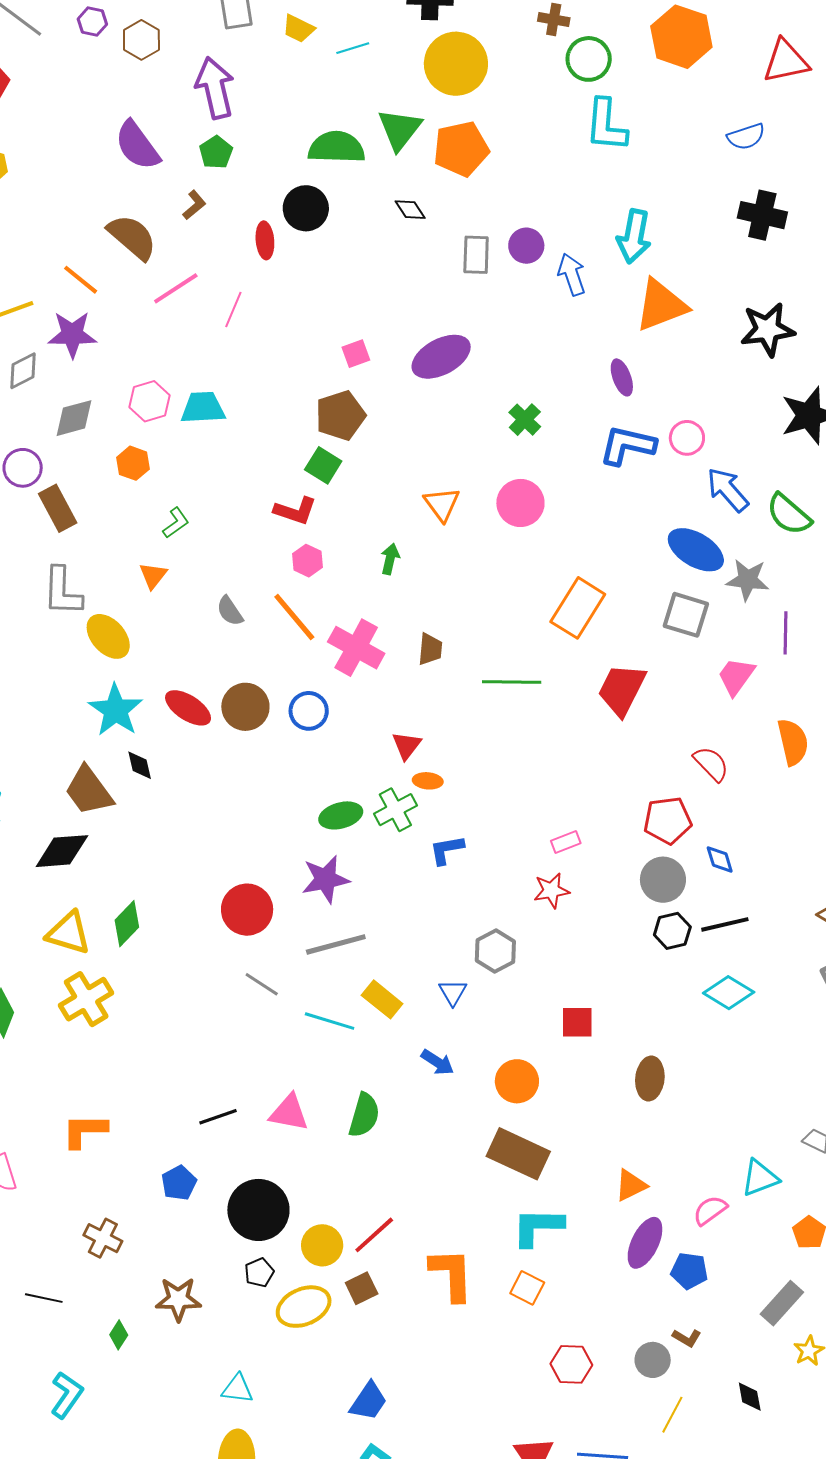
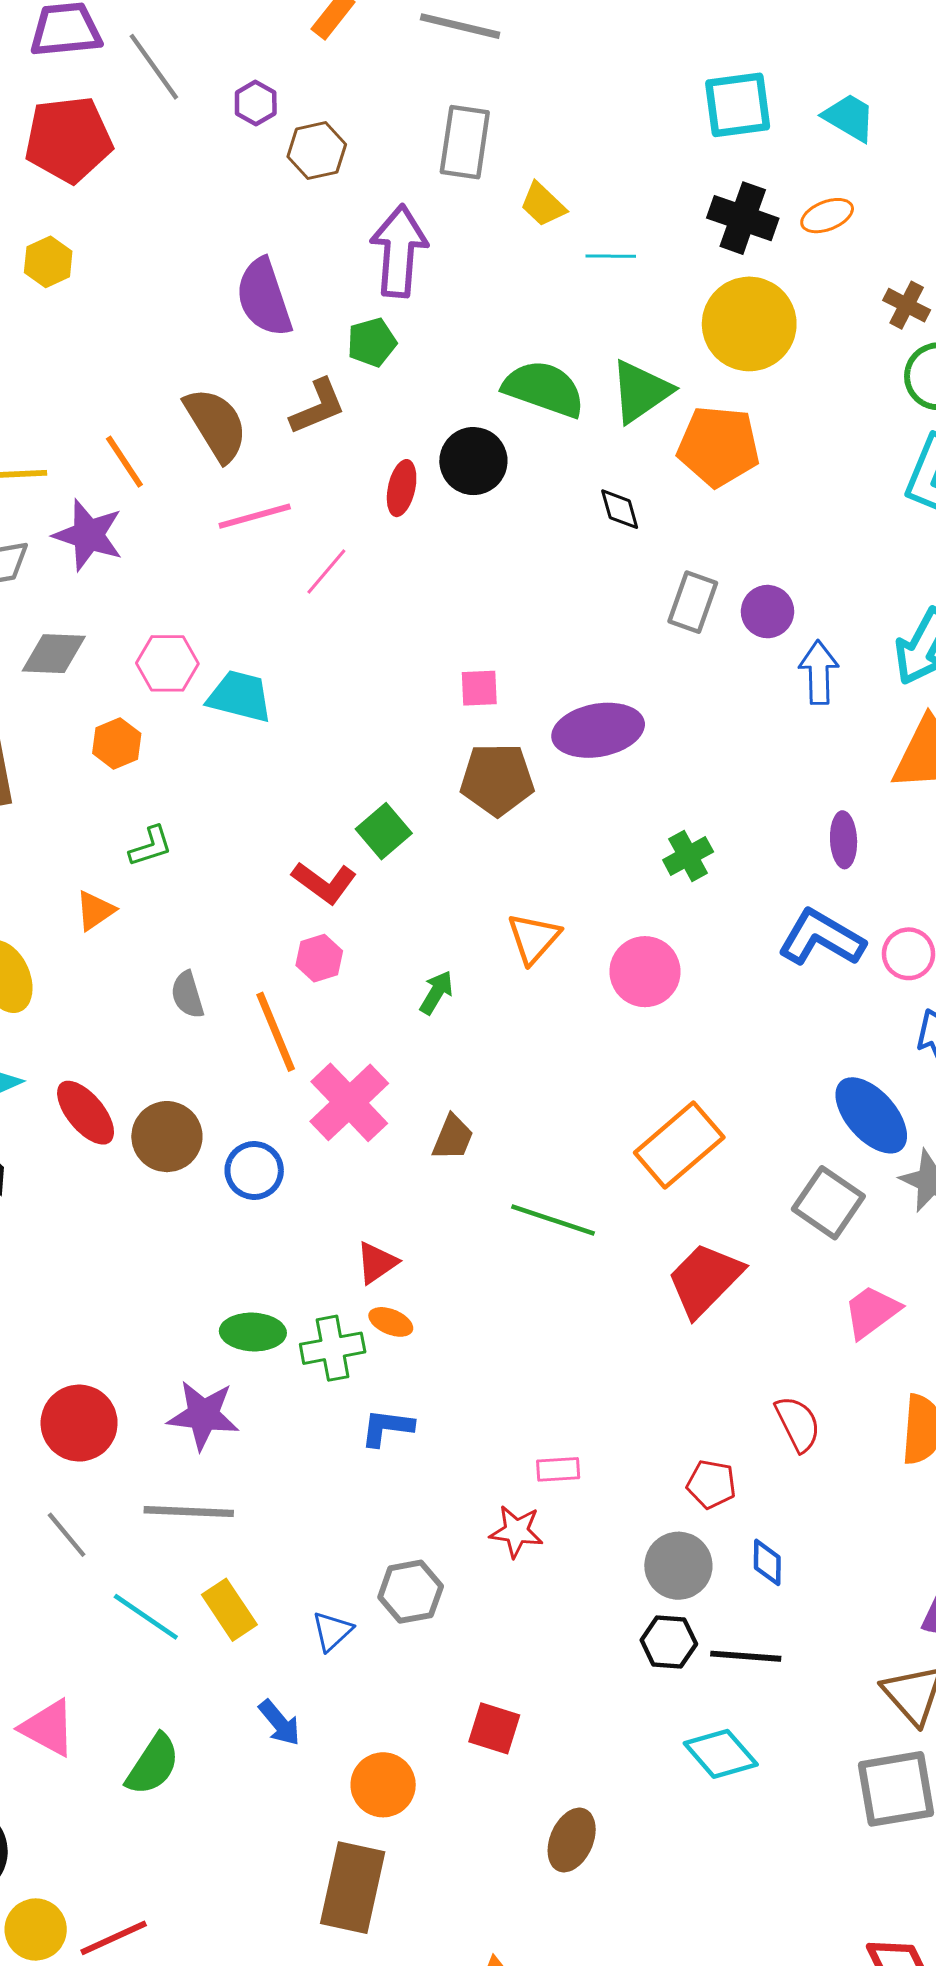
brown L-shape: (194, 205) -> (318, 407), size x1.4
brown pentagon: (340, 416) -> (497, 779), moved
red pentagon: (668, 820) -> (711, 1484), size x0.7
brown rectangle: (518, 1154) -> (353, 1888), turned 60

